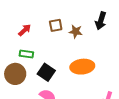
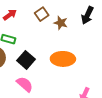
brown square: (56, 25) -> (42, 14), turned -32

